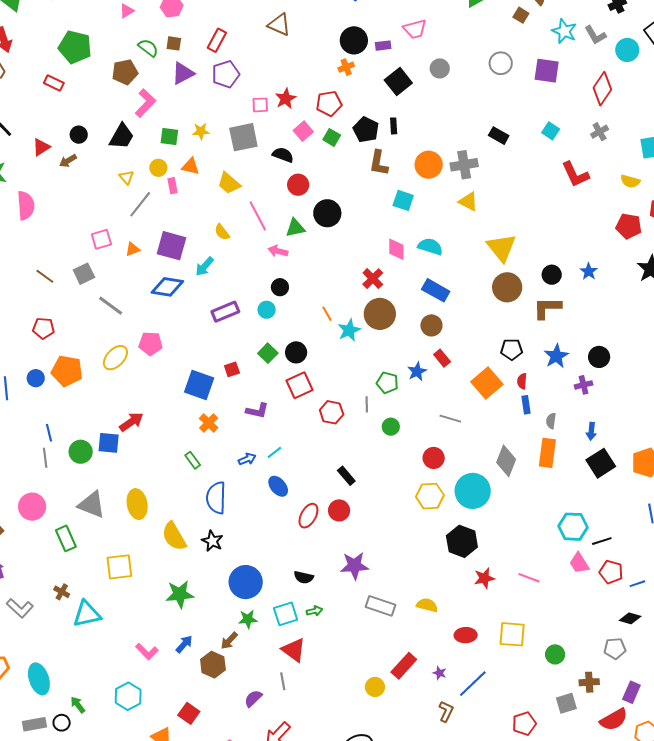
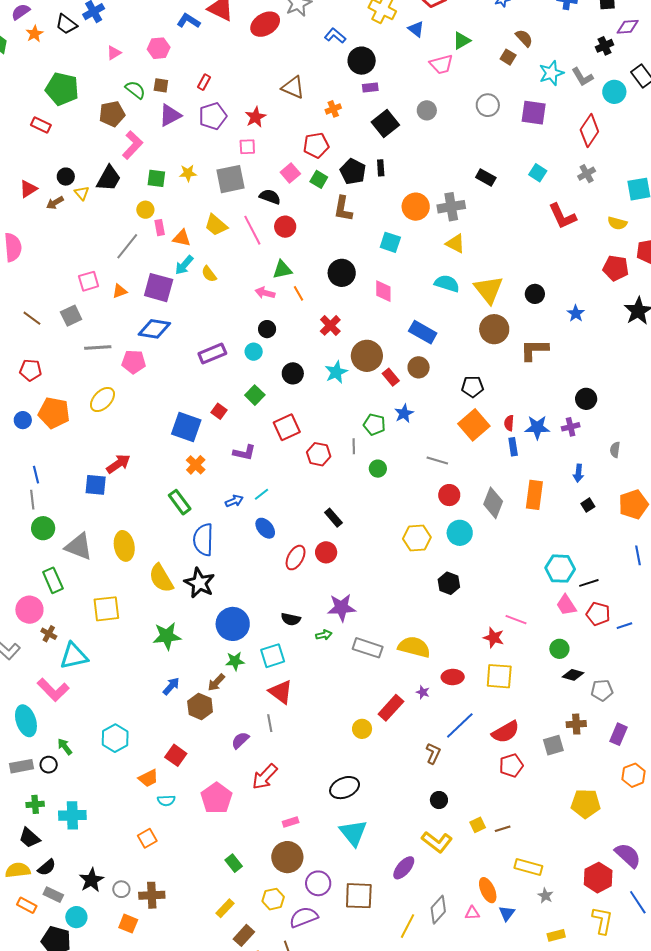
brown triangle: (279, 25) -> (293, 87), moved
pink trapezoid: (415, 29) -> (441, 64), moved
cyan star: (564, 31) -> (551, 73), turned 30
red rectangle: (217, 40) -> (204, 82), size x0.7
black circle: (354, 40) -> (362, 61), moved
red star: (286, 99) -> (255, 117), moved
brown L-shape: (379, 163) -> (343, 209), moved
orange triangle: (191, 166) -> (182, 238), moved
yellow triangle: (126, 177) -> (82, 193), moved
black circle: (327, 213) -> (342, 273), moved
pink line: (258, 216) -> (252, 230), moved
cyan semicircle: (430, 247) -> (447, 283), moved
cyan arrow: (204, 266) -> (184, 265), moved
black circle: (552, 275) -> (535, 294), moved
red cross: (373, 279) -> (330, 325), moved
gray line: (111, 306) -> (98, 348), turned -40
orange line: (327, 314) -> (299, 293), moved
pink pentagon: (151, 344) -> (134, 362), moved
black pentagon: (512, 349) -> (472, 387), moved
black circle: (296, 352) -> (293, 373), moved
blue star: (556, 356) -> (537, 427), moved, turned 30
red rectangle: (442, 358) -> (391, 377), moved
red square: (232, 369) -> (219, 411), turned -35
gray semicircle: (551, 421) -> (615, 450), moved
green circle: (81, 452) -> (43, 528), moved
red circle: (434, 458) -> (449, 495), moved
green rectangle: (193, 460) -> (180, 502), size x1.4
black square: (601, 463) -> (588, 505), size x0.5
cyan circle: (473, 491) -> (460, 533), size x0.7
pink circle: (32, 507) -> (29, 610), moved
black star: (212, 541) -> (199, 583), size x1.4
black hexagon: (462, 541) -> (449, 583), size x0.7
red star: (484, 578) -> (494, 638), moved, turned 30
yellow semicircle: (427, 605) -> (414, 647), size x1.5
green arrow: (314, 611) -> (324, 635), moved
black diamond: (630, 618) -> (573, 675), moved
pink L-shape: (147, 651) -> (53, 690), moved, size x1.4
green circle: (555, 654) -> (559, 649), moved
purple star: (440, 673) -> (423, 692), moved
red semicircle: (614, 720) -> (506, 732), moved

